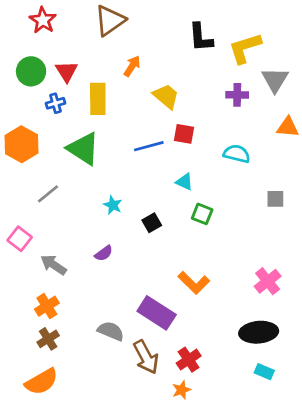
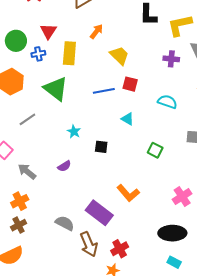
green circle: (31, 71) -> (16, 41), moved
green square: (202, 214) -> (155, 150), moved
black square: (152, 223) -> (101, 147), turned 32

